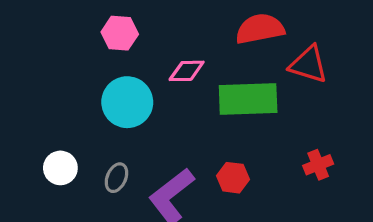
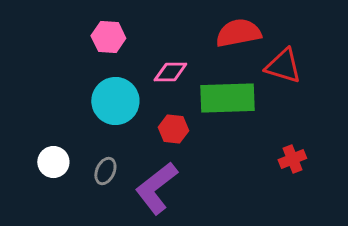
red hexagon: (233, 178) -> (173, 129), moved

